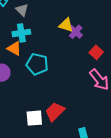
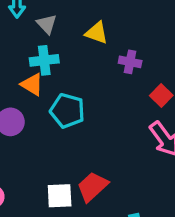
yellow triangle: (66, 25) -> (97, 33), moved
purple cross: (76, 32) -> (130, 62), turned -32

